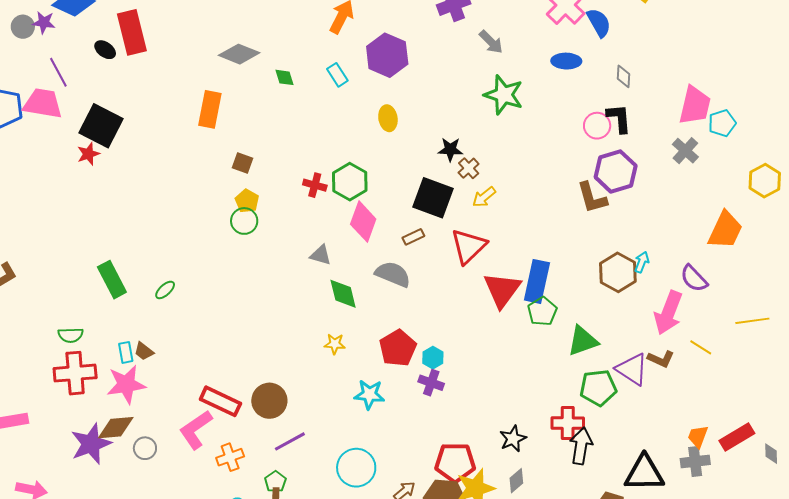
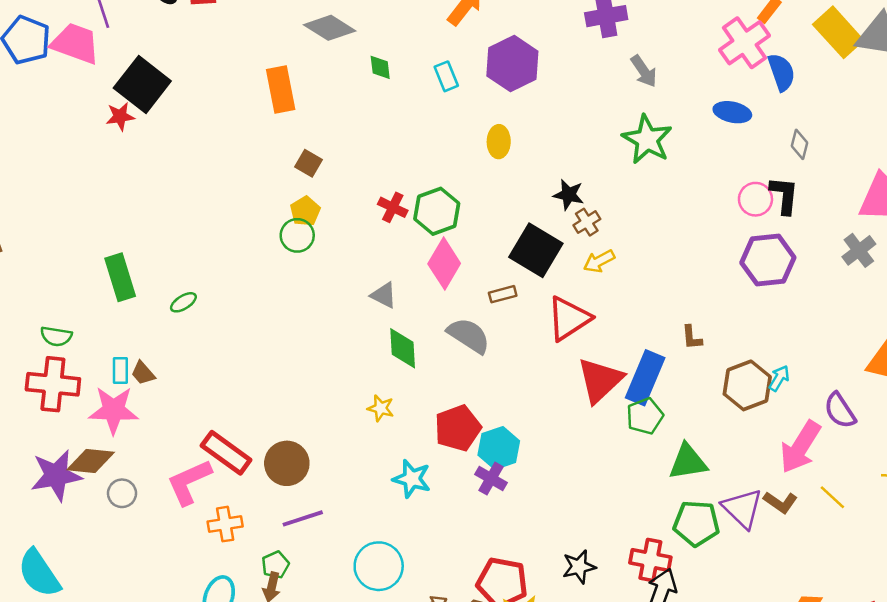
orange rectangle: (210, 109) -> (281, 89), turned -33
brown L-shape: (592, 198) -> (692, 337), moved, size x0.6
cyan hexagon: (433, 358) -> (499, 448), size x1.5

